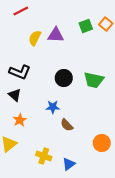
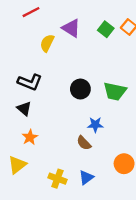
green square: (86, 26) -> (106, 29), turned -32
purple triangle: (56, 35) -> (71, 28), moved, turned 30
blue star: (53, 107) -> (95, 125), moved
blue triangle: (69, 164) -> (86, 177), moved

